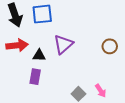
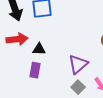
purple triangle: (63, 44) -> (78, 64), moved

